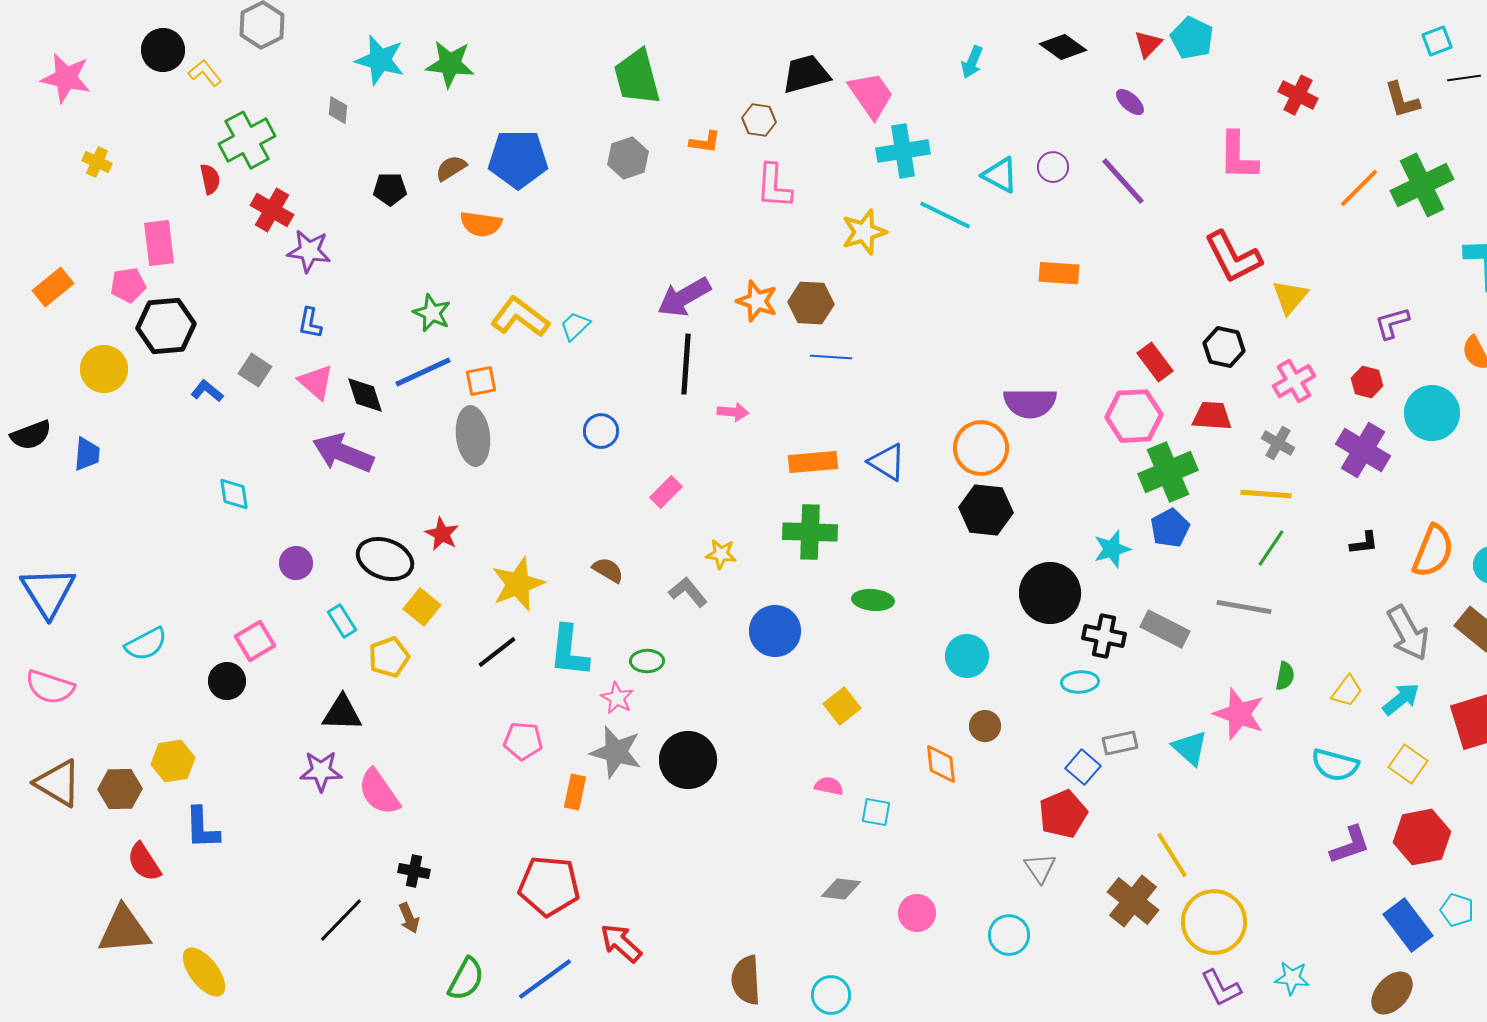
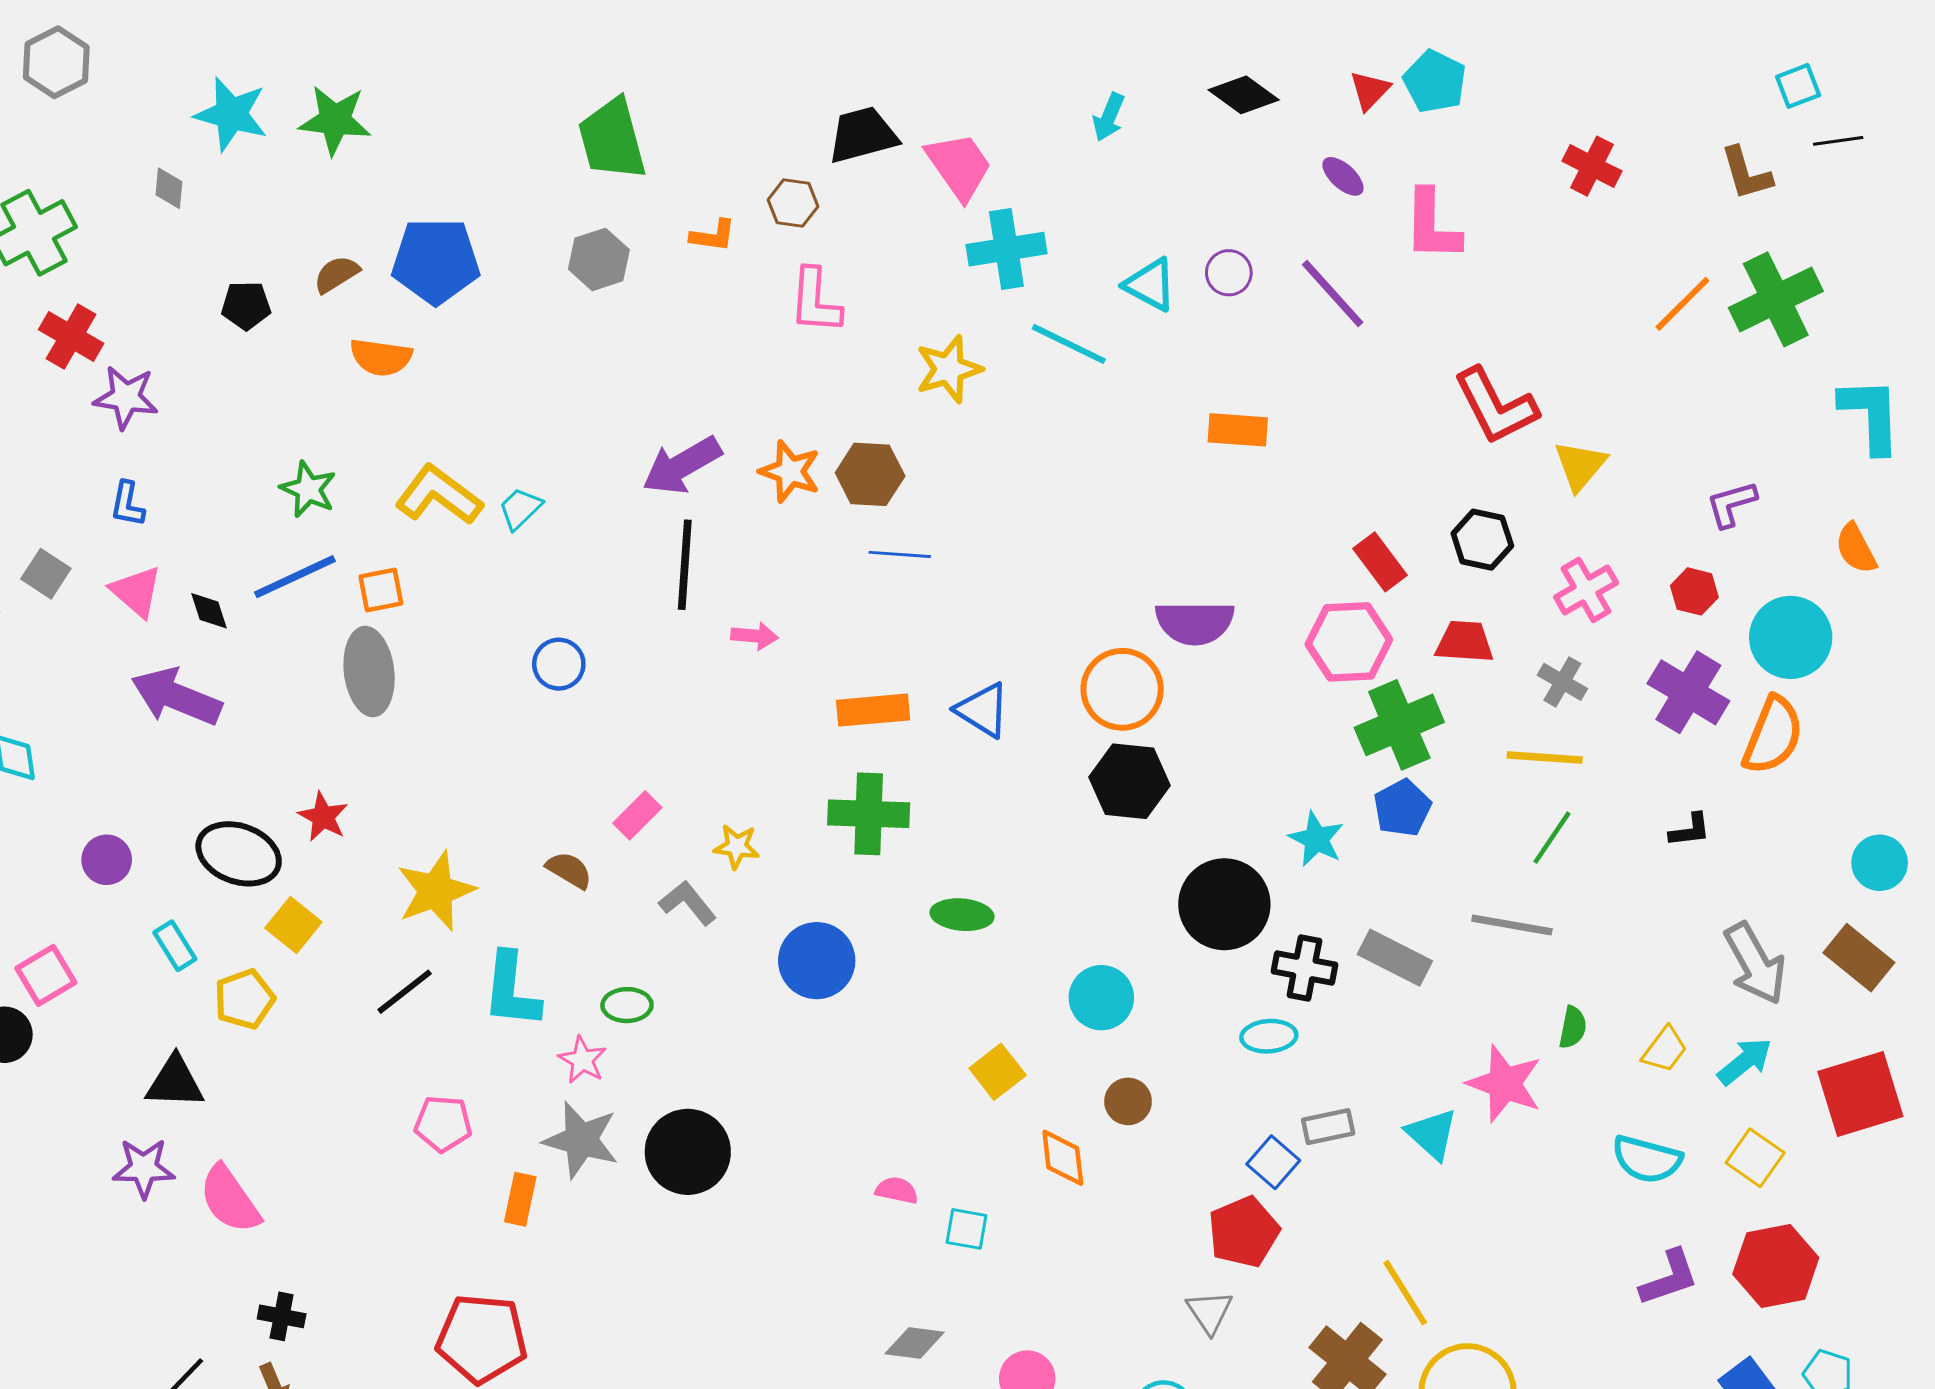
pink L-shape: (1238, 156) -> (1432, 225), moved
black diamond: (365, 395) -> (209, 611), size x0.7
pink rectangle: (666, 492) -> (637, 815), moved
cyan star: (1112, 549) -> (1316, 839), turned -30
orange semicircle: (1433, 551) -> (1773, 735), moved
yellow square: (842, 706) -> (998, 1072), moved

